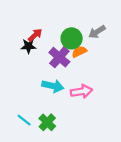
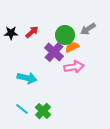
black star: (28, 46) -> (11, 33), moved
cyan arrow: (53, 86) -> (27, 78), moved
pink arrow: (81, 91) -> (74, 67), moved

